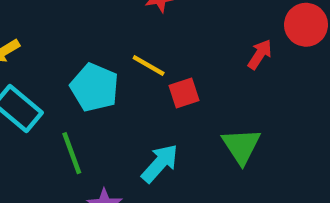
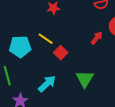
cyan pentagon: (94, 87) -> (20, 47), turned -30
red square: (184, 93) -> (61, 53), turned -32

